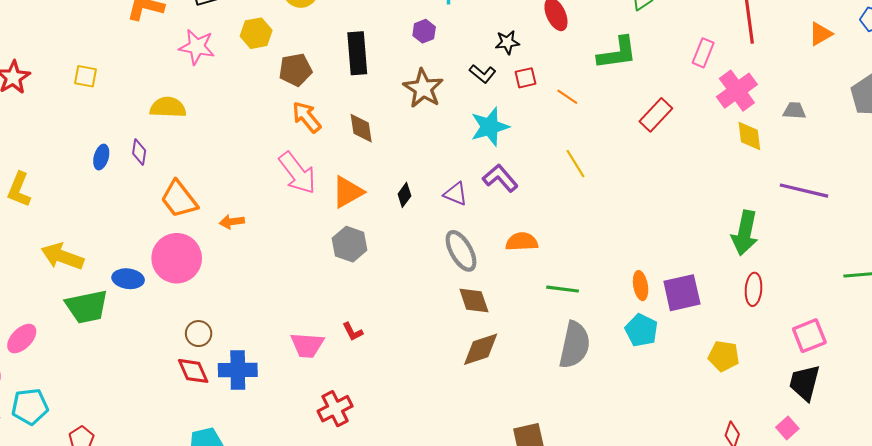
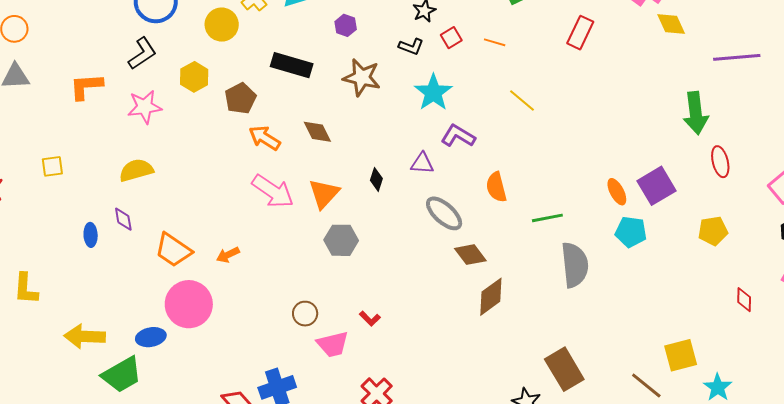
black rectangle: (357, 53) -> (292, 65), turned -51
orange semicircle: (522, 242) -> (496, 187), turned -84
brown circle: (199, 334) -> (305, 314), moved

